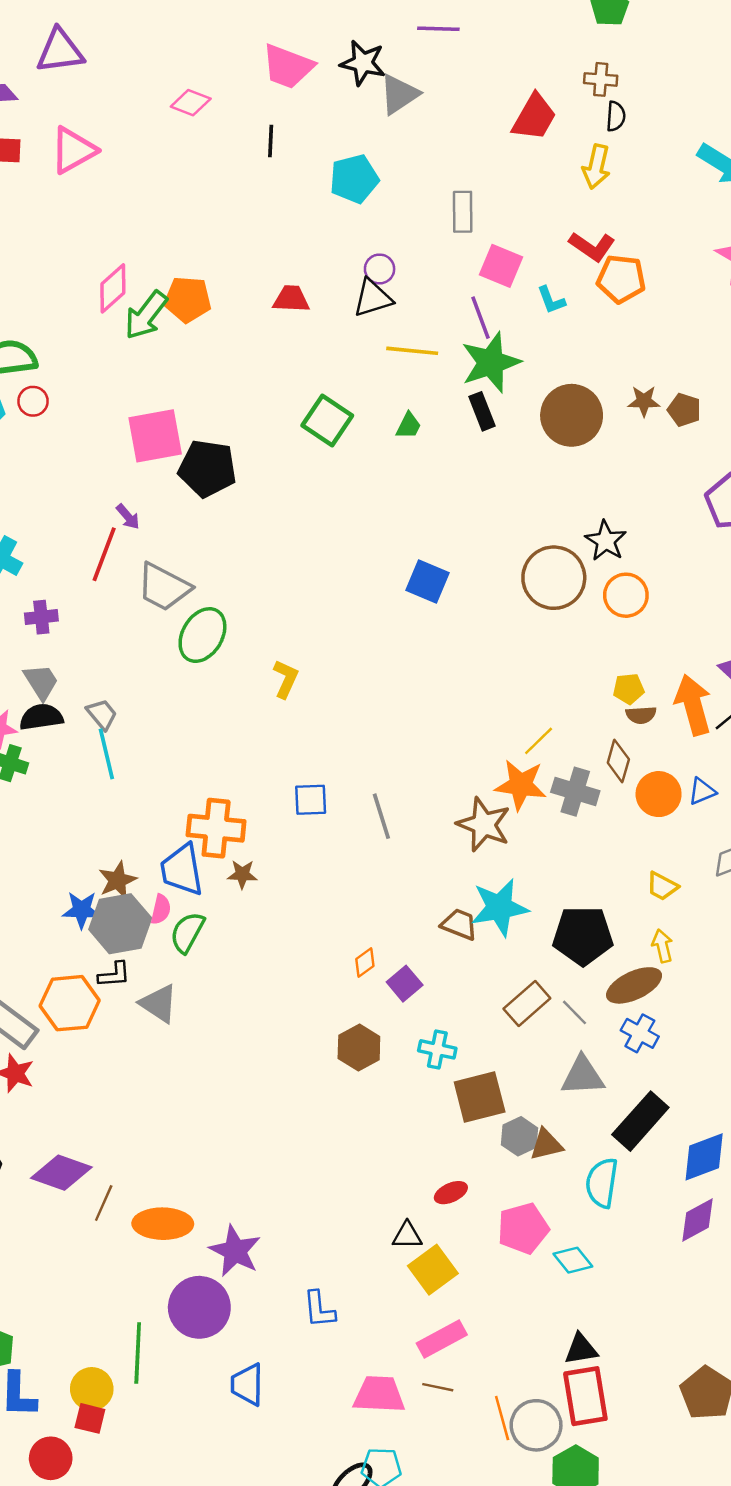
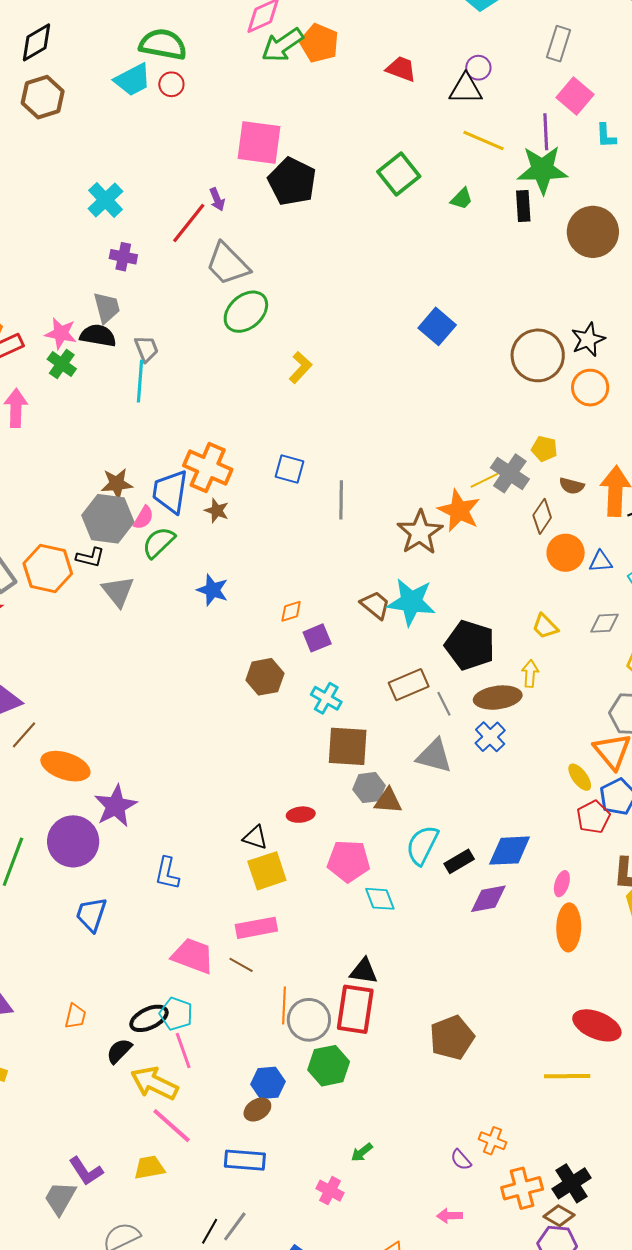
yellow pentagon: (629, 689) -> (544, 449), moved
gray cross: (575, 792) -> (510, 473), moved
blue star: (82, 910) -> (213, 590), moved
black rectangle: (640, 1121) -> (459, 861), moved, size x0.6

